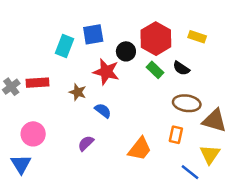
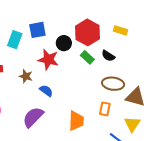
purple semicircle: (86, 143) -> (33, 117), size x1.6
orange trapezoid: (140, 149) -> (76, 121), turned -35

